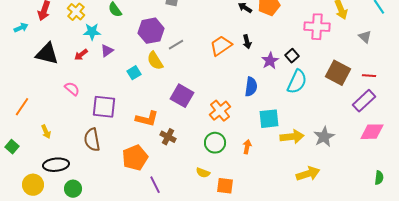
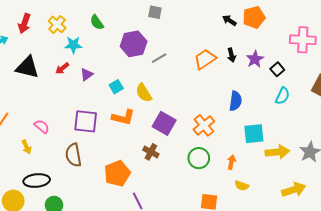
purple triangle: (107, 51) -> (87, 74), moved
yellow semicircle: (155, 61) -> (144, 93), moved
purple star: (270, 61) -> (255, 59), moved
cyan semicircle: (297, 82) -> (282, 96), size x0.7
pink semicircle: (72, 89) -> (42, 126), moved
purple square: (182, 96) -> (164, 123), moved
orange L-shape: (147, 119) -> (123, 117), moved
yellow semicircle: (203, 173) -> (242, 186), moved

